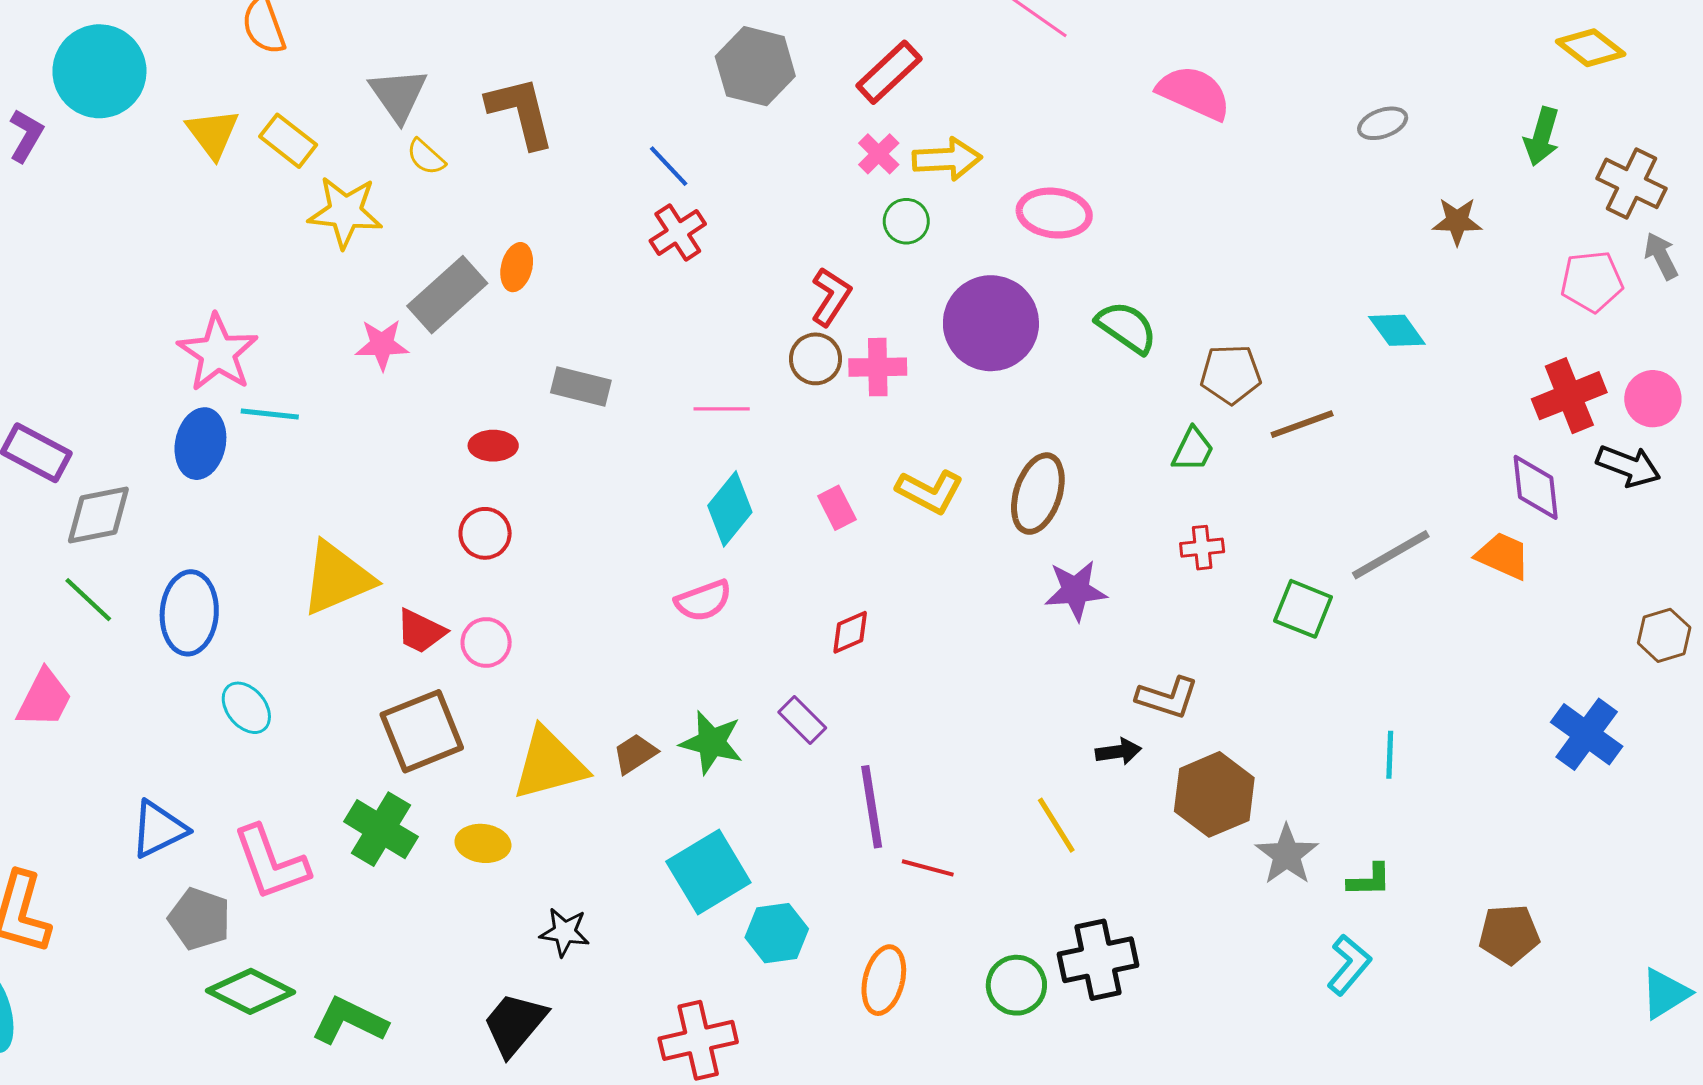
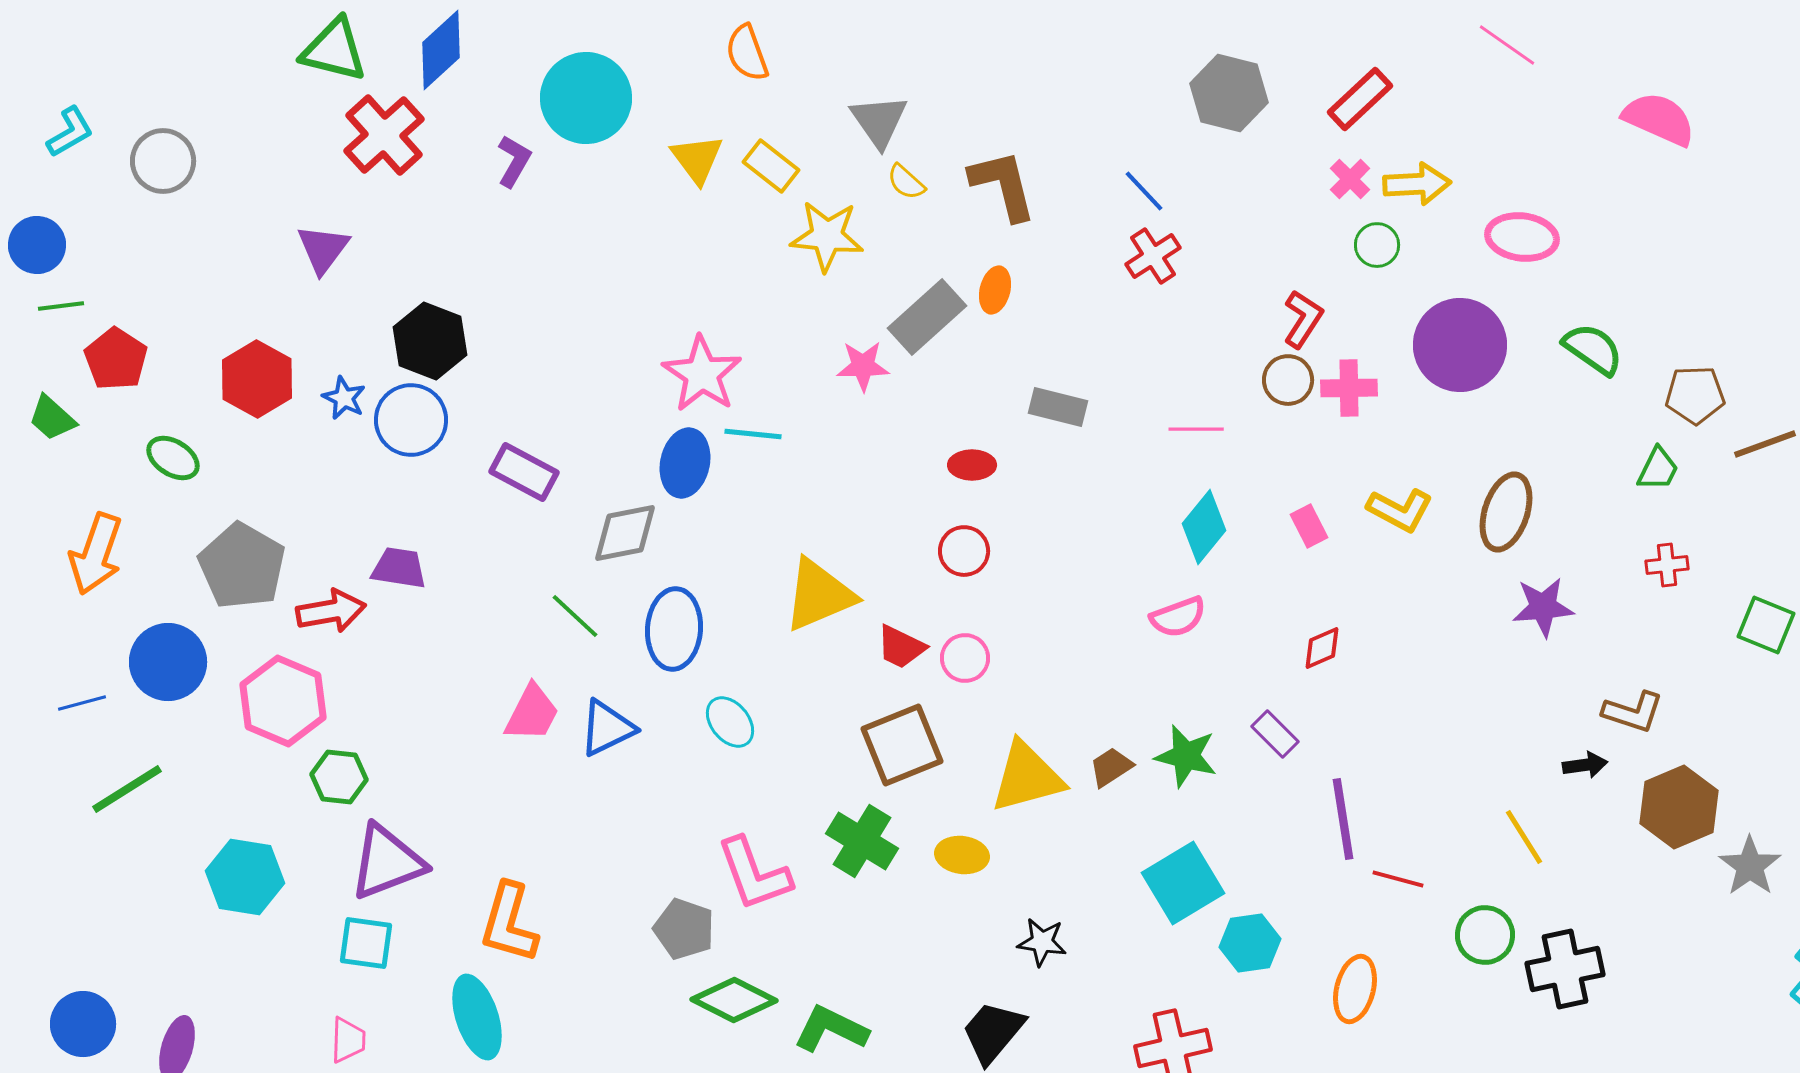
brown L-shape: (521, 112) -> (1003, 185), moved
gray diamond: (98, 515) -> (625, 533), moved
blue triangle: (159, 829) -> (607, 728), moved
green circle: (1016, 985) -> (1485, 935), moved

